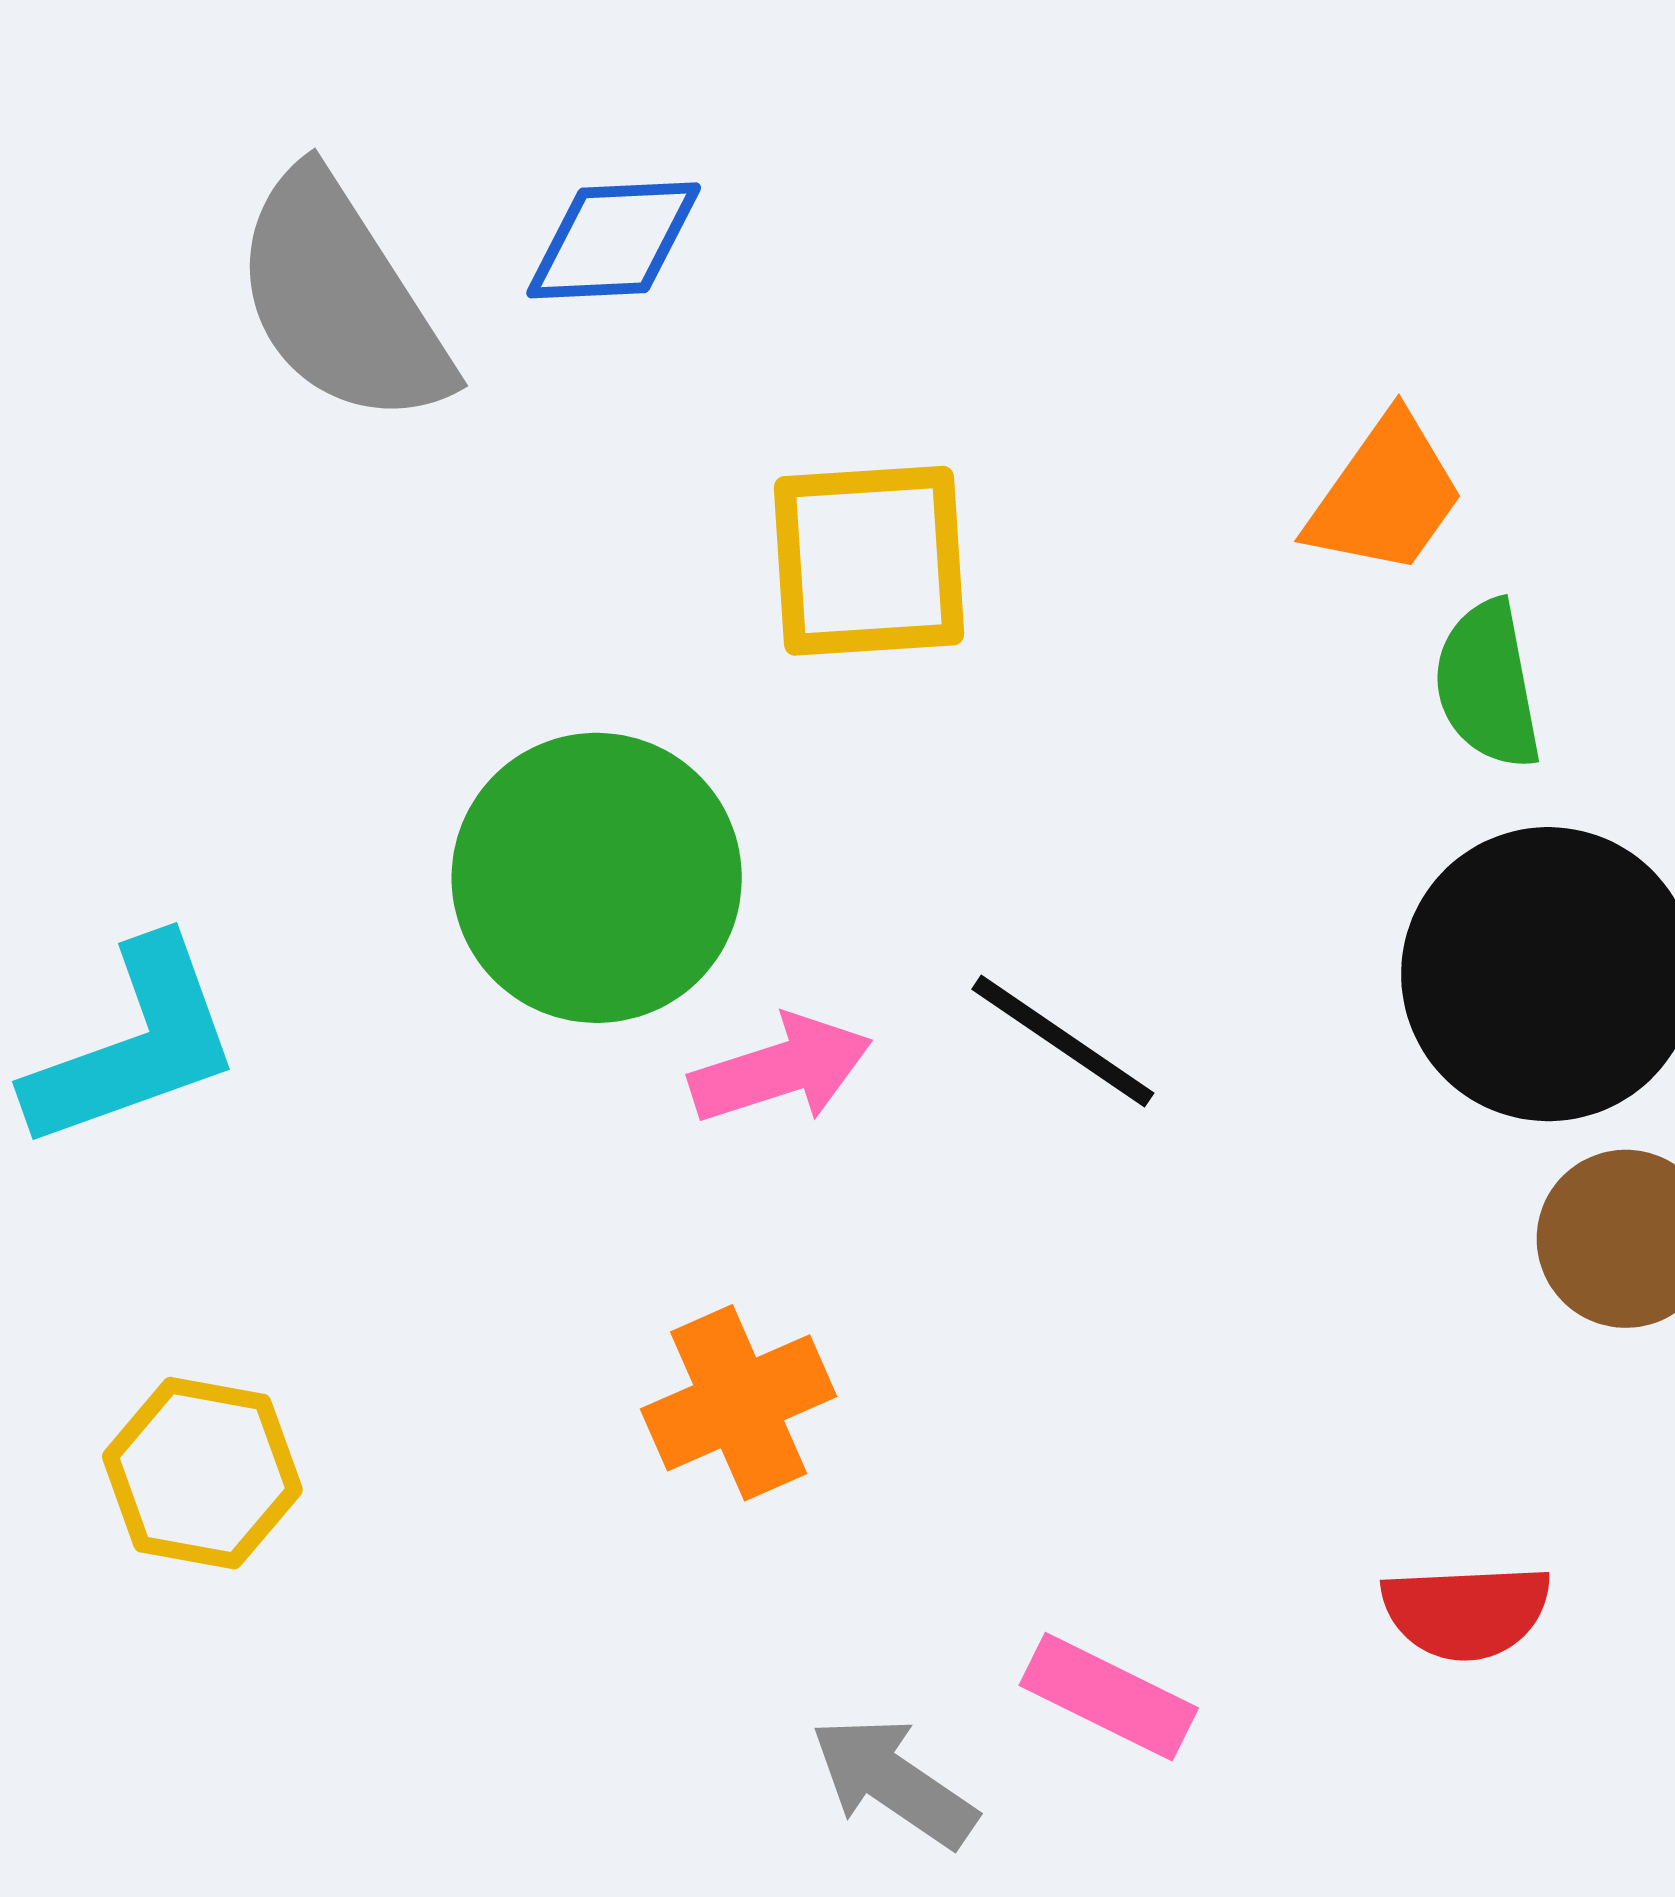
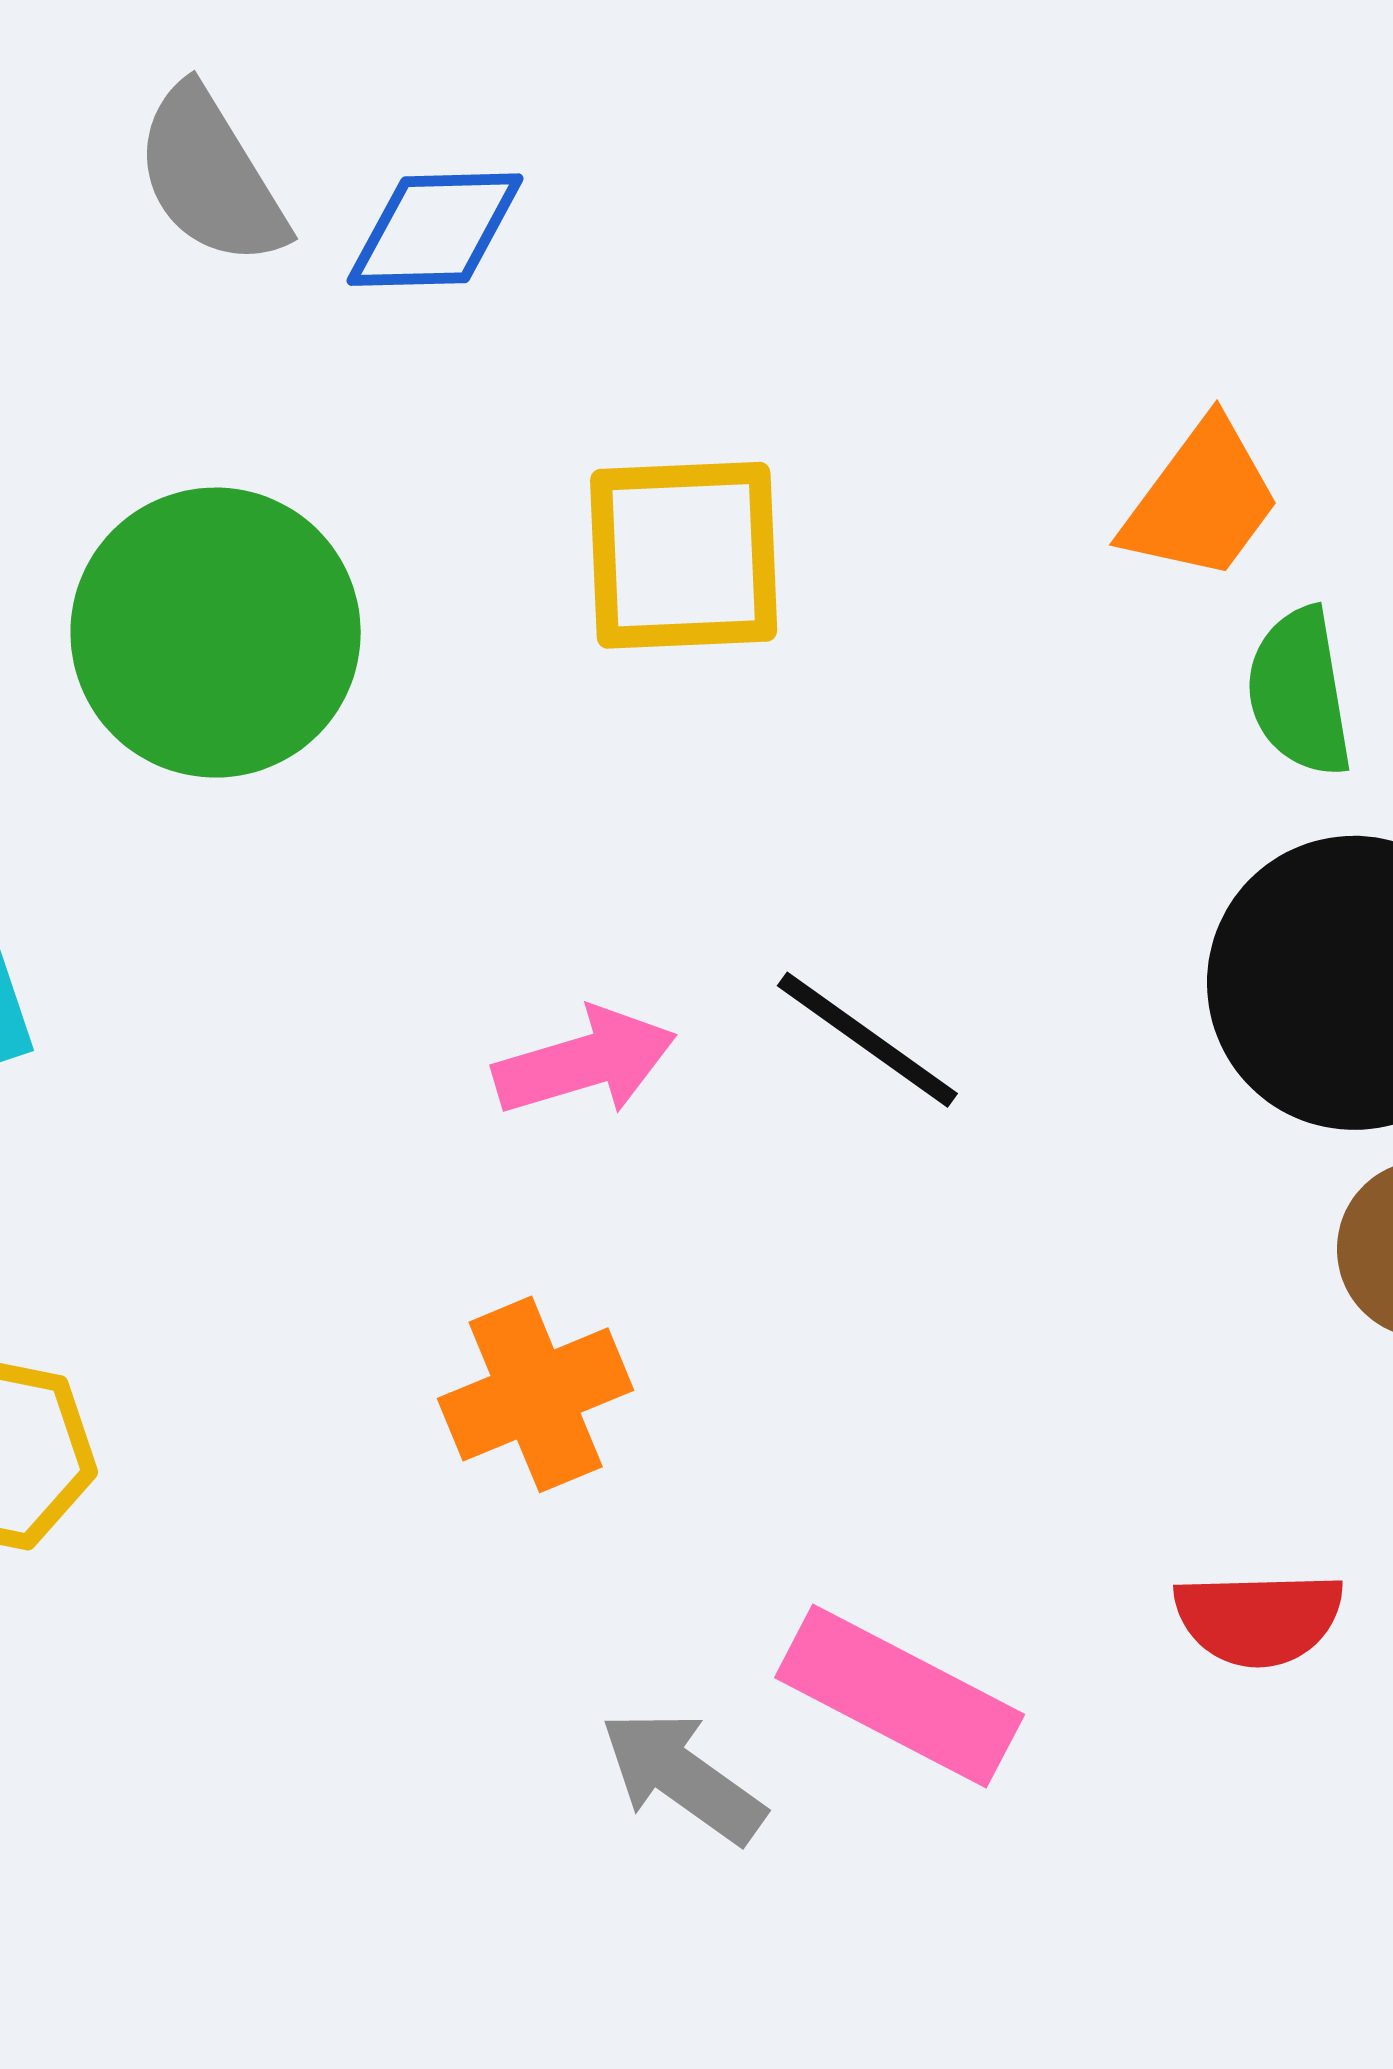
gray semicircle: (341, 299) -> (211, 177), moved, size x0.7
green circle: (597, 878) -> (216, 633), moved
pink rectangle: (1109, 1697) -> (900, 1696), size x1.4

